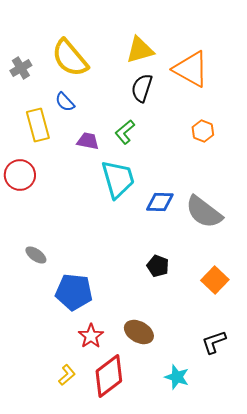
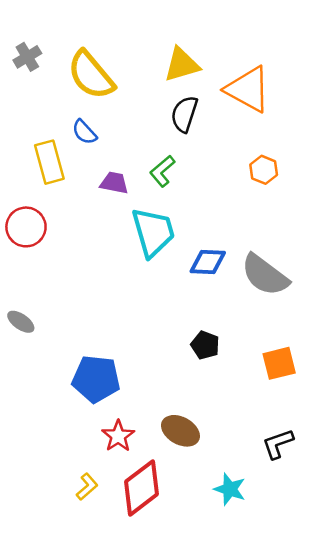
gray cross: (21, 68) -> (27, 57), moved
gray ellipse: (36, 255) -> (21, 322), moved
orange square: (215, 280) -> (279, 363), turned 32

